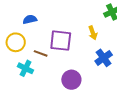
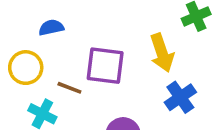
yellow arrow: (93, 33) -> (162, 53), size x1.5

